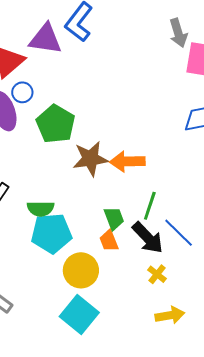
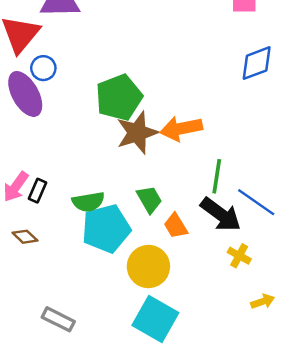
green pentagon: (56, 124) -> (119, 97), moved, turned 30
green trapezoid: (114, 218) -> (149, 199), moved
yellow arrow: (170, 315) -> (263, 301), size x0.7

